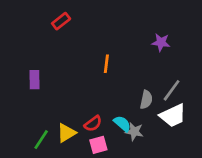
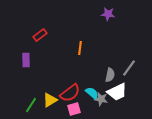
red rectangle: (61, 21) -> (40, 35), moved
purple star: (161, 42) -> (108, 14), moved
white trapezoid: (173, 116) -> (117, 92), moved
red semicircle: (93, 124) -> (70, 93), size x1.5

